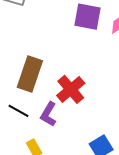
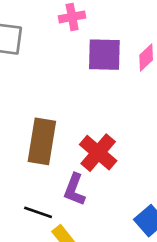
black line: (18, 111) -> (38, 212), moved

